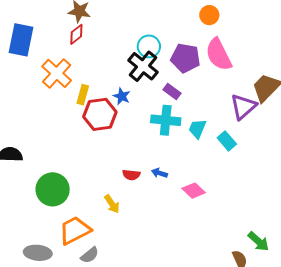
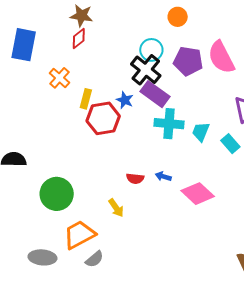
orange circle: (209, 15) -> (178, 17), moved
orange cross: (57, 73) -> (59, 78), size x0.7
purple rectangle: (172, 91) -> (155, 94), moved, size x1.6
pink diamond: (194, 191) -> (198, 194), size x1.4

